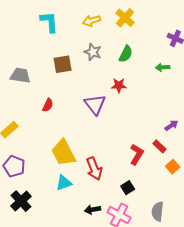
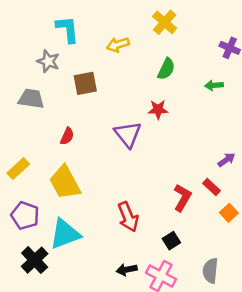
yellow arrow: (92, 21) -> (118, 45), moved
gray star: (93, 52) -> (48, 61), moved
yellow trapezoid: (64, 153) -> (65, 182), moved
cyan triangle: (64, 183) -> (65, 234), moved, size x1.5

